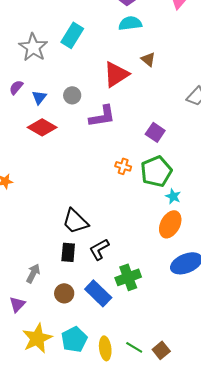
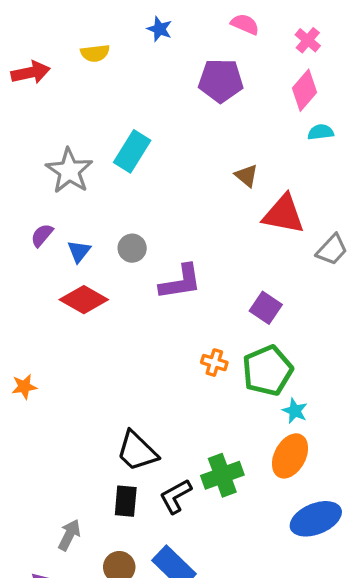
cyan semicircle: (130, 23) -> (321, 132), moved, size x0.7
brown triangle: (148, 59) -> (247, 176), moved
red triangle: (116, 74) -> (284, 214), moved, turned 44
green cross: (128, 277) -> (222, 475), moved

